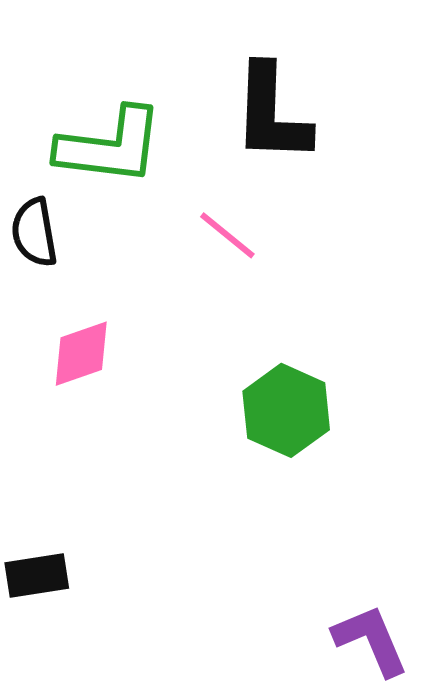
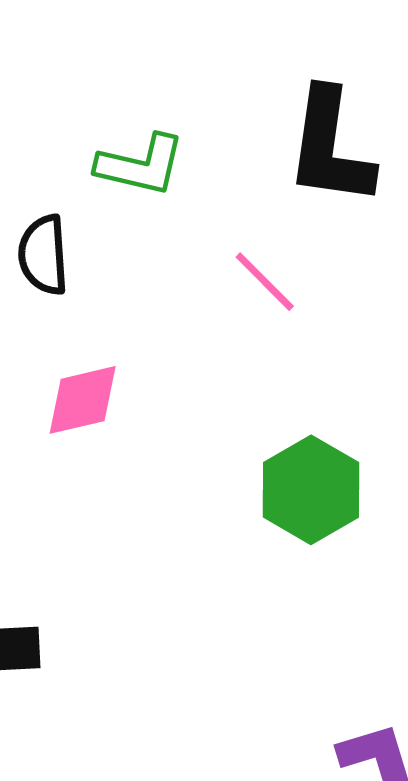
green L-shape: (110, 146) -> (141, 165), size x0.7

